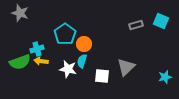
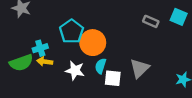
gray rectangle: (136, 25) -> (151, 21), turned 40
orange circle: (84, 44) -> (93, 43), size x1.5
cyan semicircle: (82, 61) -> (101, 66), moved

